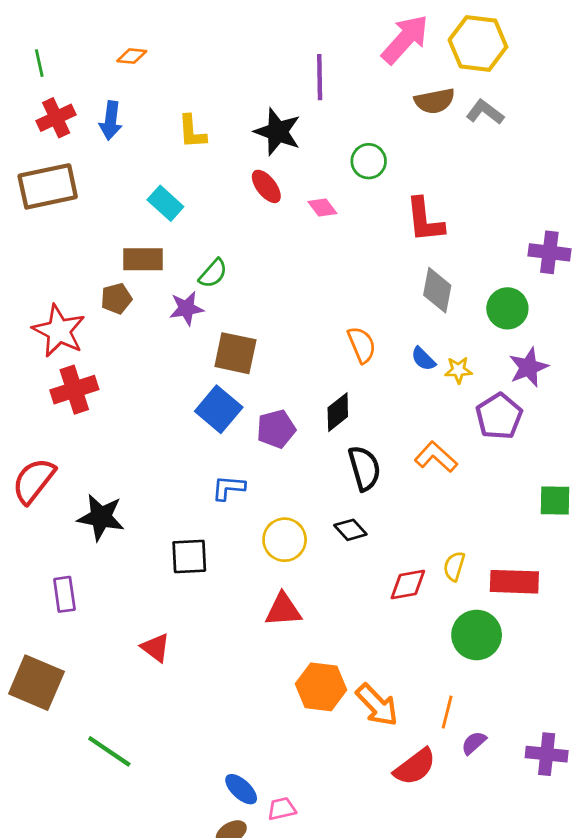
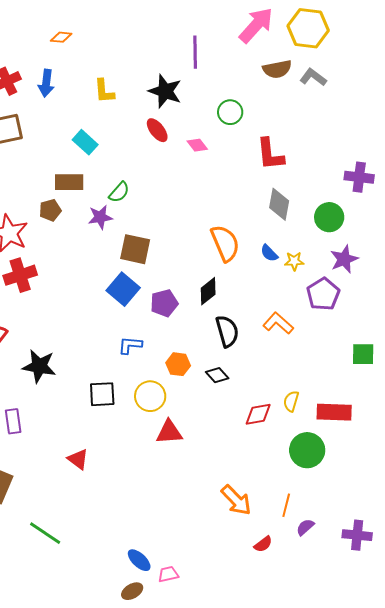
orange semicircle: (362, 345) -> (225, 243), size x1.4
yellow circle: (285, 540) -> (150, 396), moved
orange hexagon: (321, 687) -> (178, 364), moved, size x0.7
red semicircle: (415, 767) -> (263, 544), size x0.6

